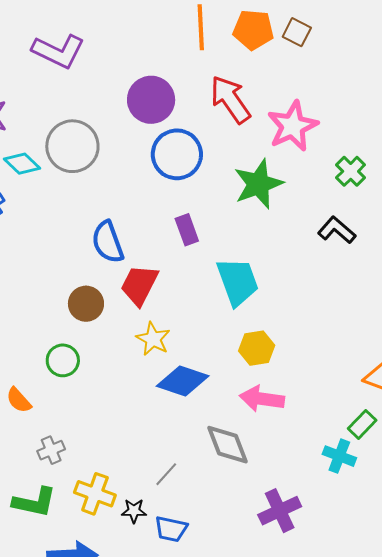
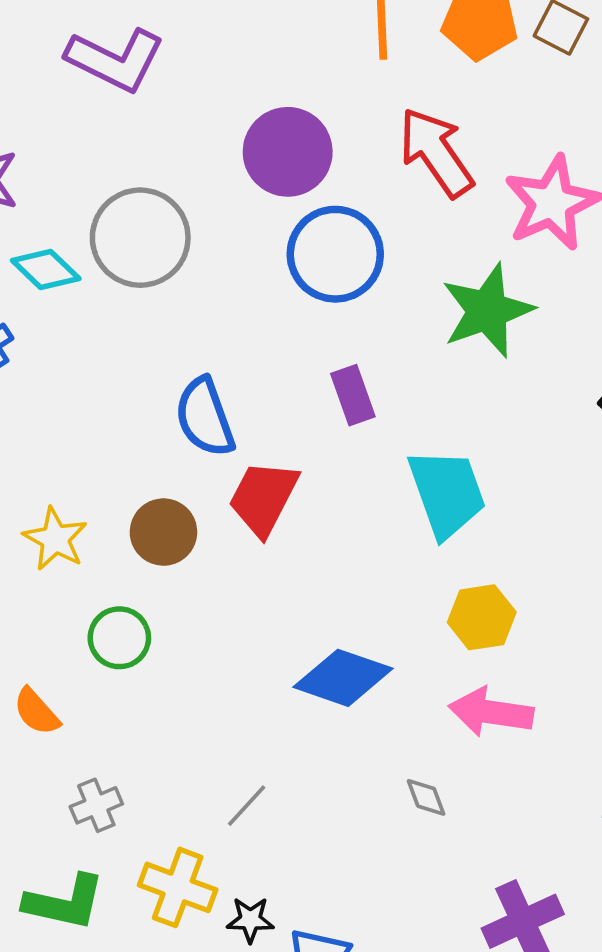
yellow star: (153, 339) -> (55, 539), moved
gray diamond: (228, 445) -> (426, 797), size x0.5
gray line: (166, 474) -> (247, 806), moved

